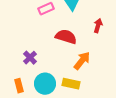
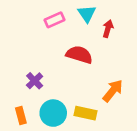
red arrow: (98, 26) -> (108, 29), moved
orange arrow: (82, 61) -> (113, 91), moved

